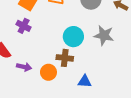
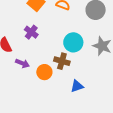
purple cross: (24, 26) -> (31, 32), moved
blue triangle: (85, 81) -> (77, 86), turned -32

